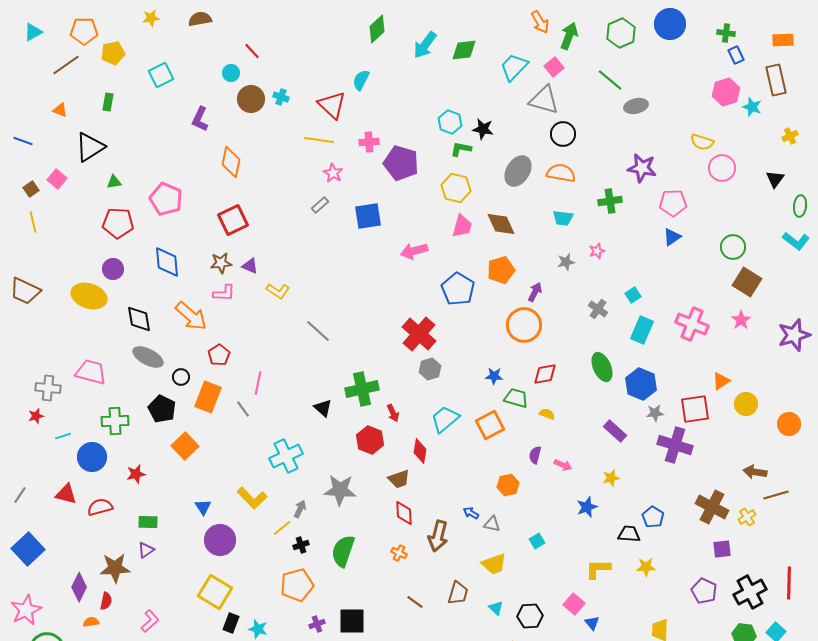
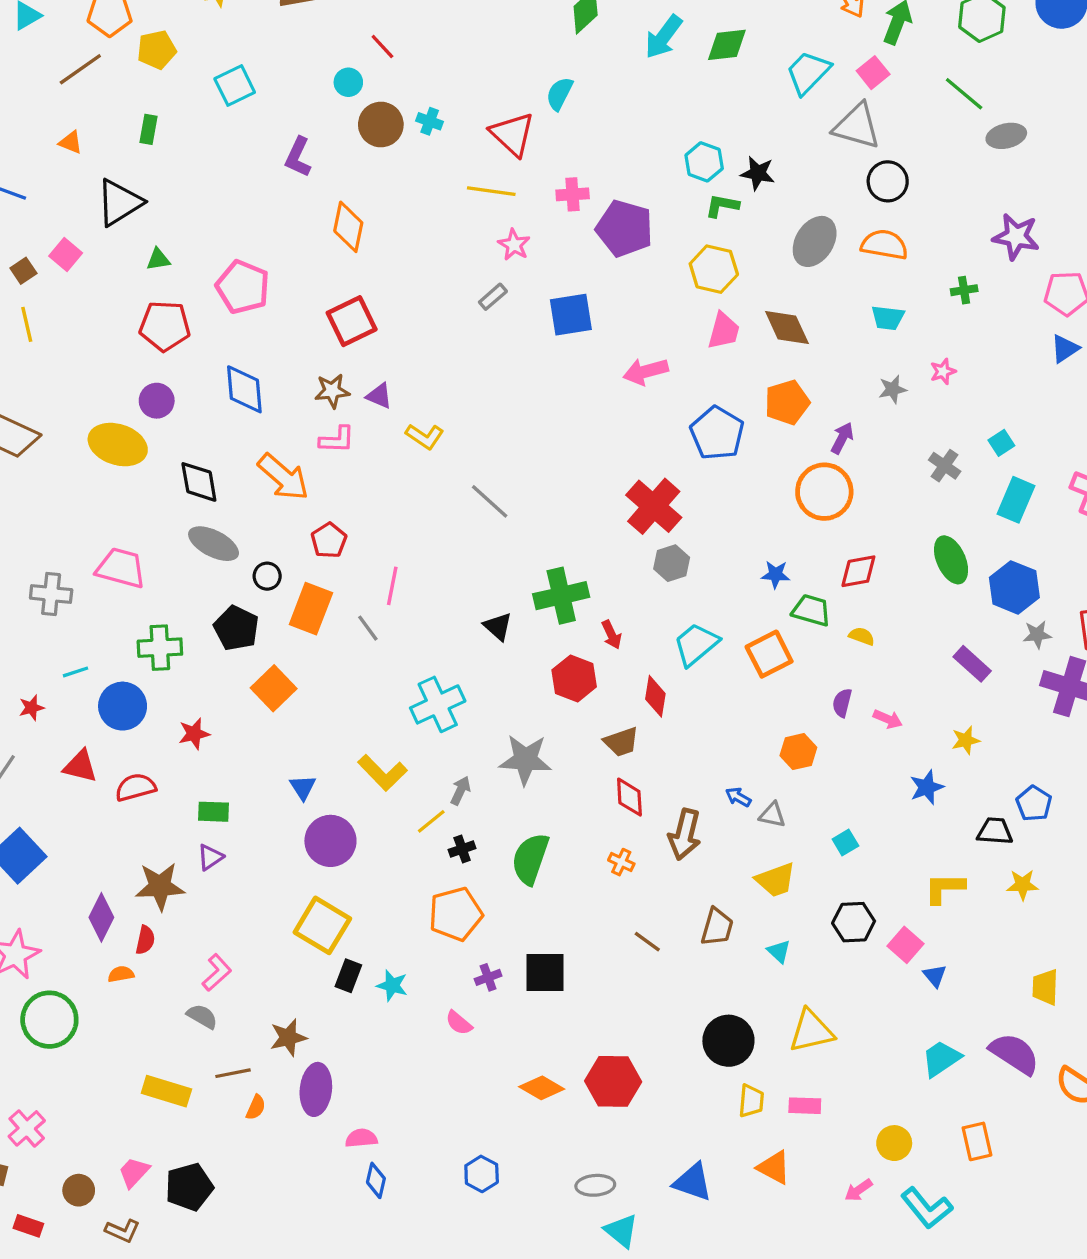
green cross: (610, 201) -> (964, 290), size x0.7
red star: (36, 416) -> (32, 708), moved
black hexagon: (530, 616) -> (854, 922), moved

